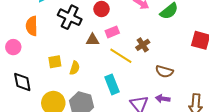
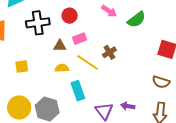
black cross: (70, 17) -> (38, 23), turned -35
yellow semicircle: (75, 68) -> (62, 68), moved, turned -112
brown semicircle: (164, 71) -> (161, 82), moved

